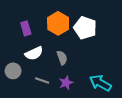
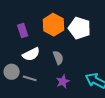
gray line: (42, 80) -> (30, 78), moved

